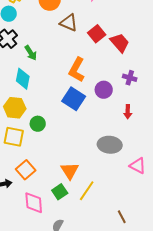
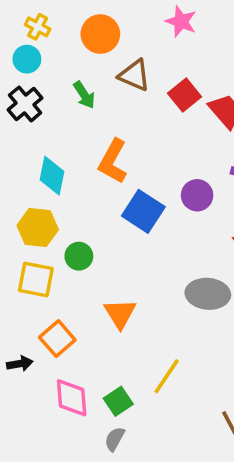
green arrow: (31, 53) -> (84, 95), moved
orange L-shape: (77, 70) -> (113, 161), moved
orange triangle: (70, 171) -> (120, 314), moved
green square: (60, 192) -> (118, 401), moved

